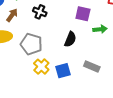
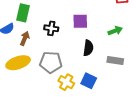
purple square: (83, 14) -> (80, 21), moved
gray rectangle: (92, 66) -> (115, 61), moved
blue square: (63, 71) -> (89, 81), turned -35

